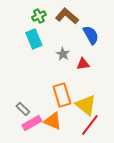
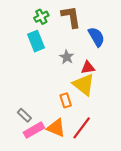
brown L-shape: (67, 16) -> (71, 17), turned 40
orange rectangle: (62, 95) -> (66, 100), size x0.6
yellow triangle: (86, 105) -> (84, 85), moved
red line: (90, 125) -> (82, 128), moved

